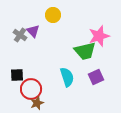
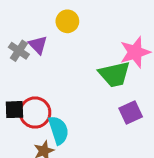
cyan semicircle: (67, 77) -> (59, 130), moved
red circle: (31, 89) -> (35, 113), moved

